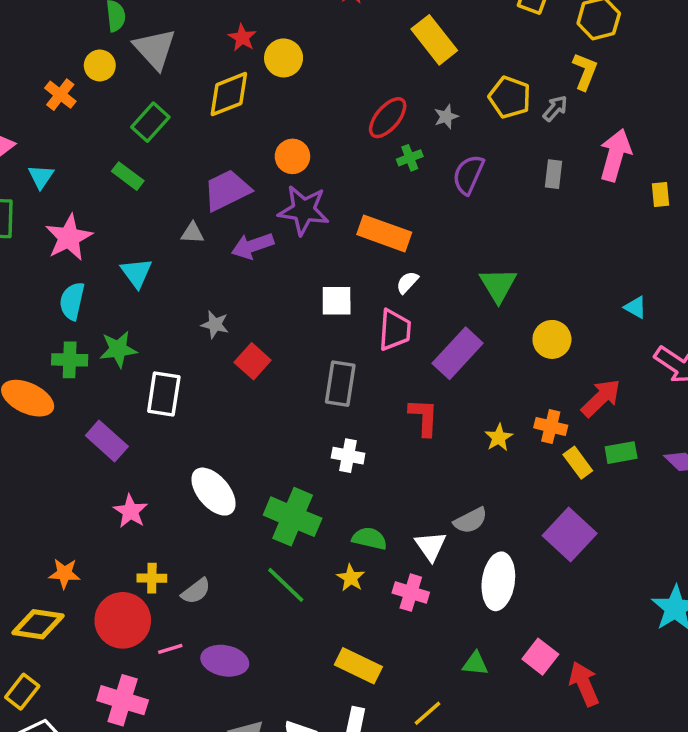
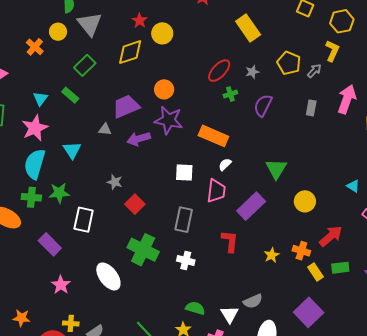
cyan triangle: (41, 177) -> (40, 99), moved
cyan semicircle: (72, 301) -> (35, 164), size x1.4
green cross: (293, 517) -> (143, 250), moved

